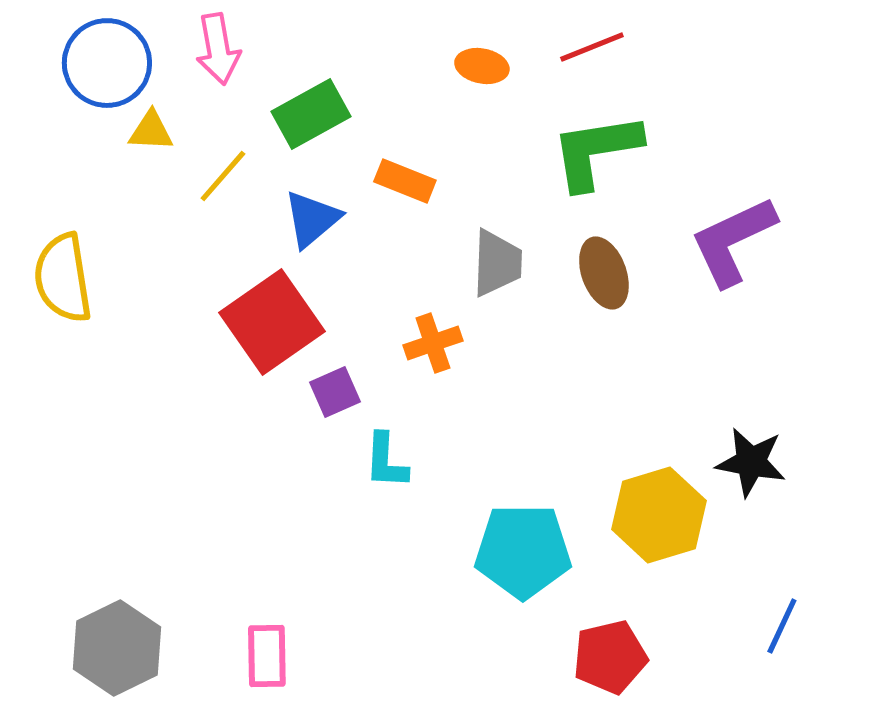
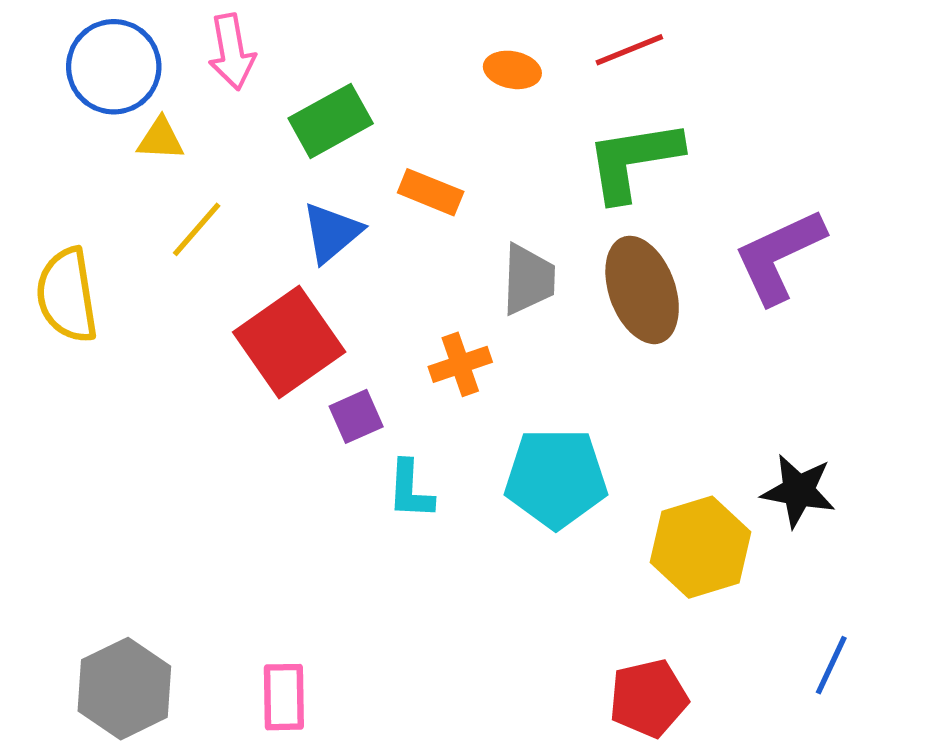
yellow line: (223, 176) -> (197, 229), moved
brown ellipse: (604, 273) -> (642, 290), size x1.4
cyan pentagon: (523, 551) -> (556, 478), moved

